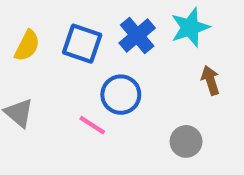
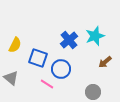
blue square: (82, 44) -> (38, 58), moved
brown arrow: (210, 80) -> (105, 62), turned -112

